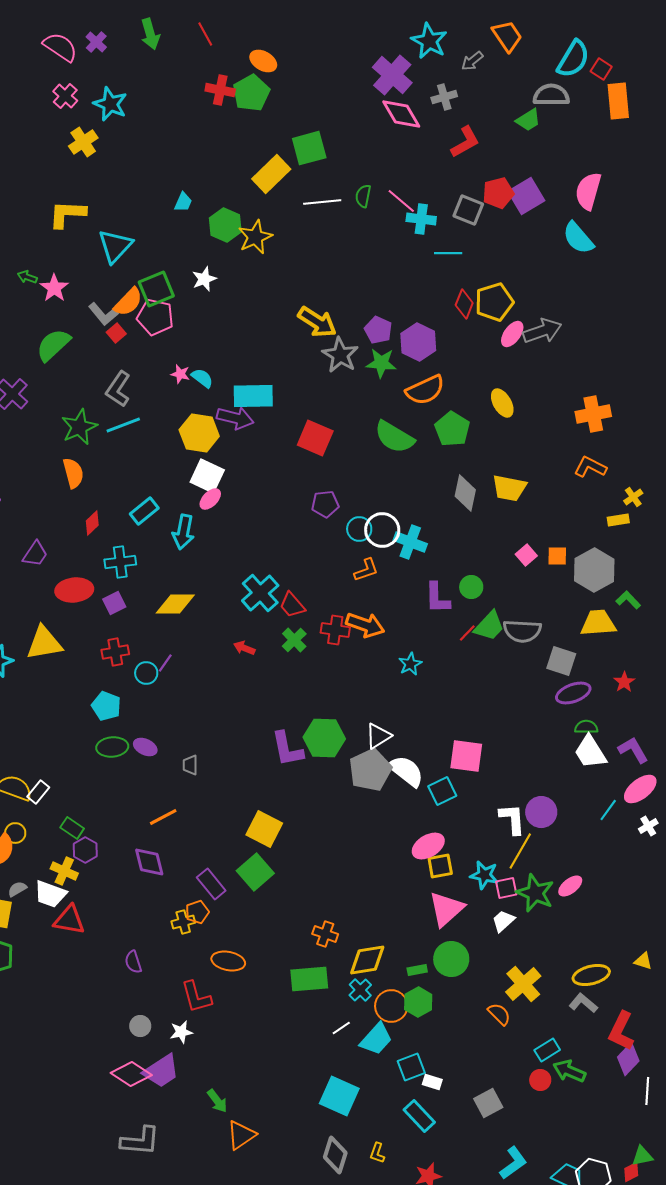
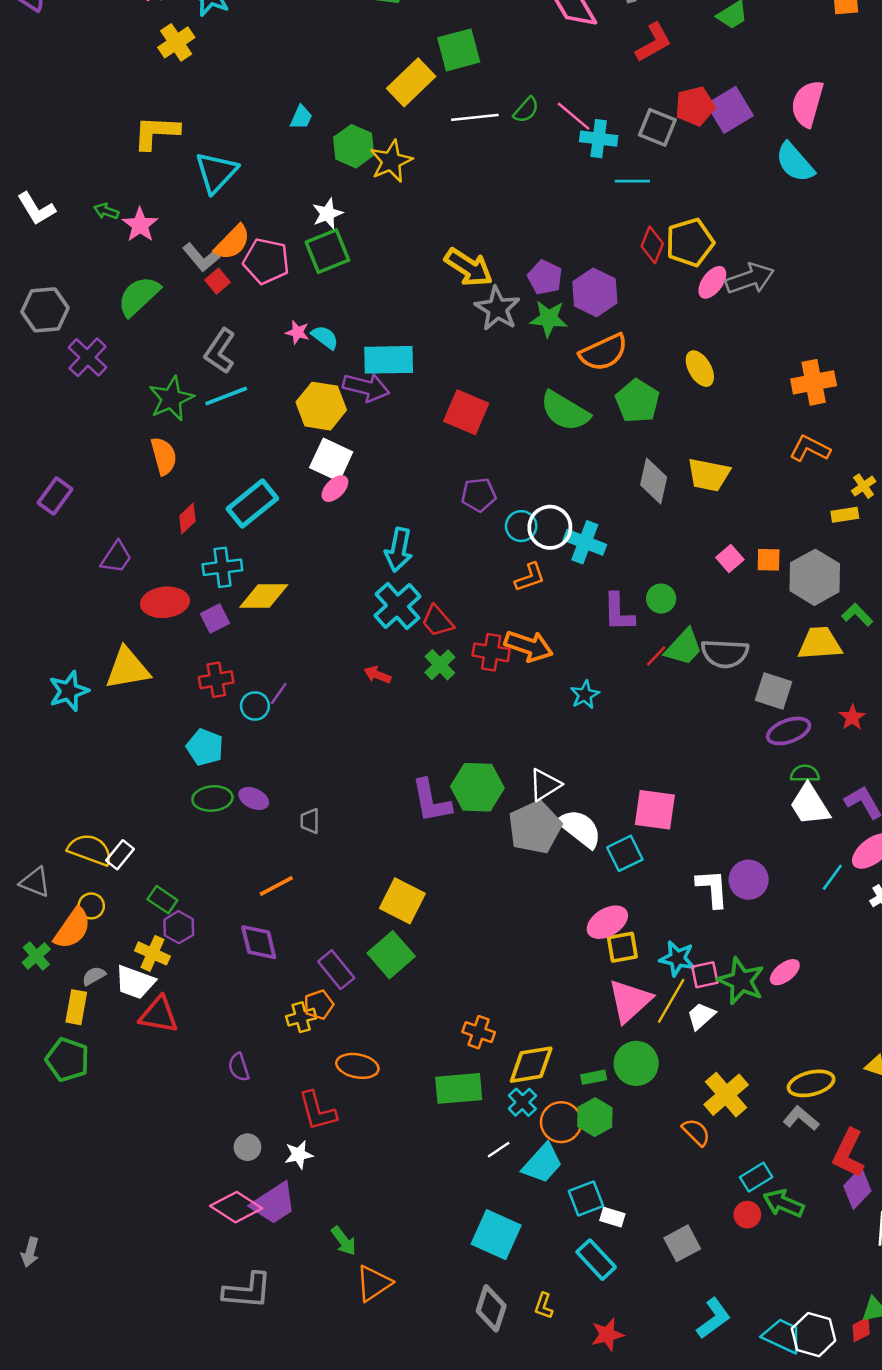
green semicircle: (363, 196) -> (526, 110), turned -150
green square: (156, 289) -> (327, 251), moved
cyan rectangle: (144, 511) -> (252, 504), size x1.4
cyan arrow: (183, 532) -> (399, 550), moved
yellow diamond: (175, 604) -> (264, 596), moved
yellow line: (520, 851) -> (671, 1001), moved

